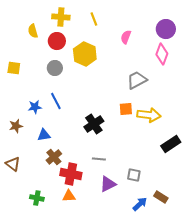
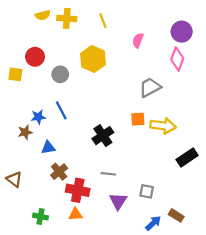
yellow semicircle: (33, 31) -> (43, 15), moved, turned -88
red circle: (57, 41) -> (35, 57), moved
brown star: (16, 126) -> (25, 132), moved
purple triangle: (108, 184) -> (118, 201), turned -30

